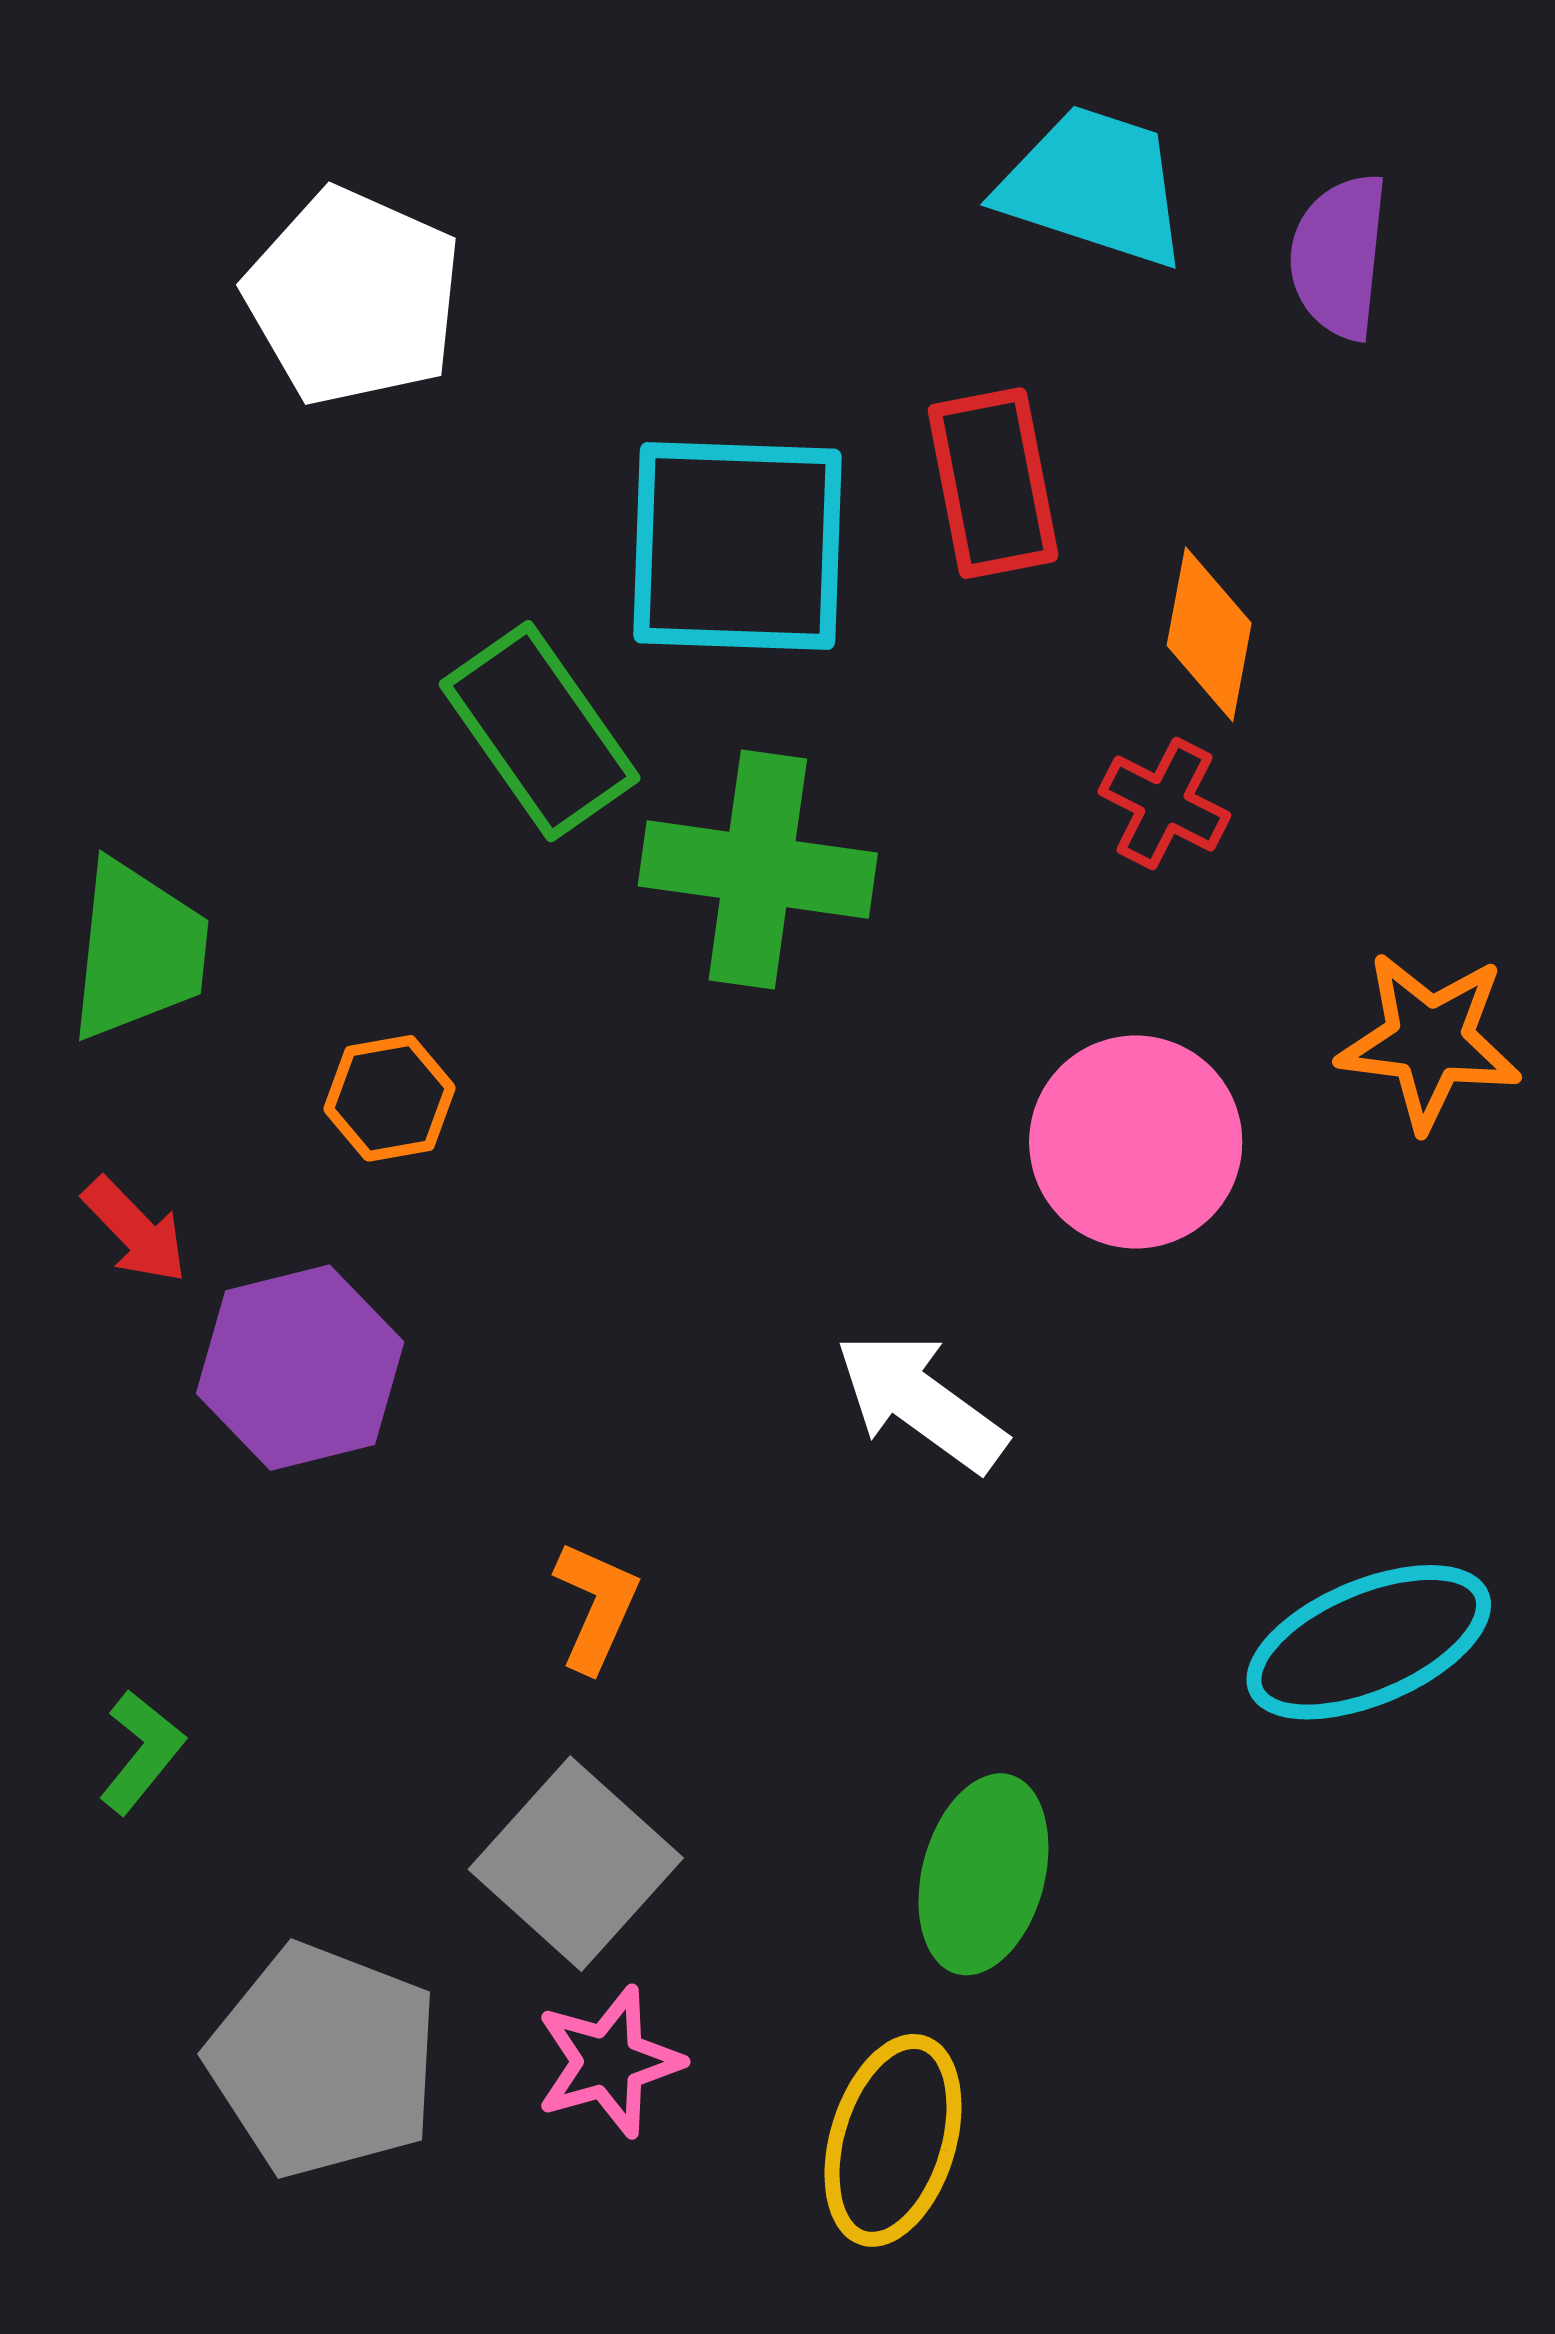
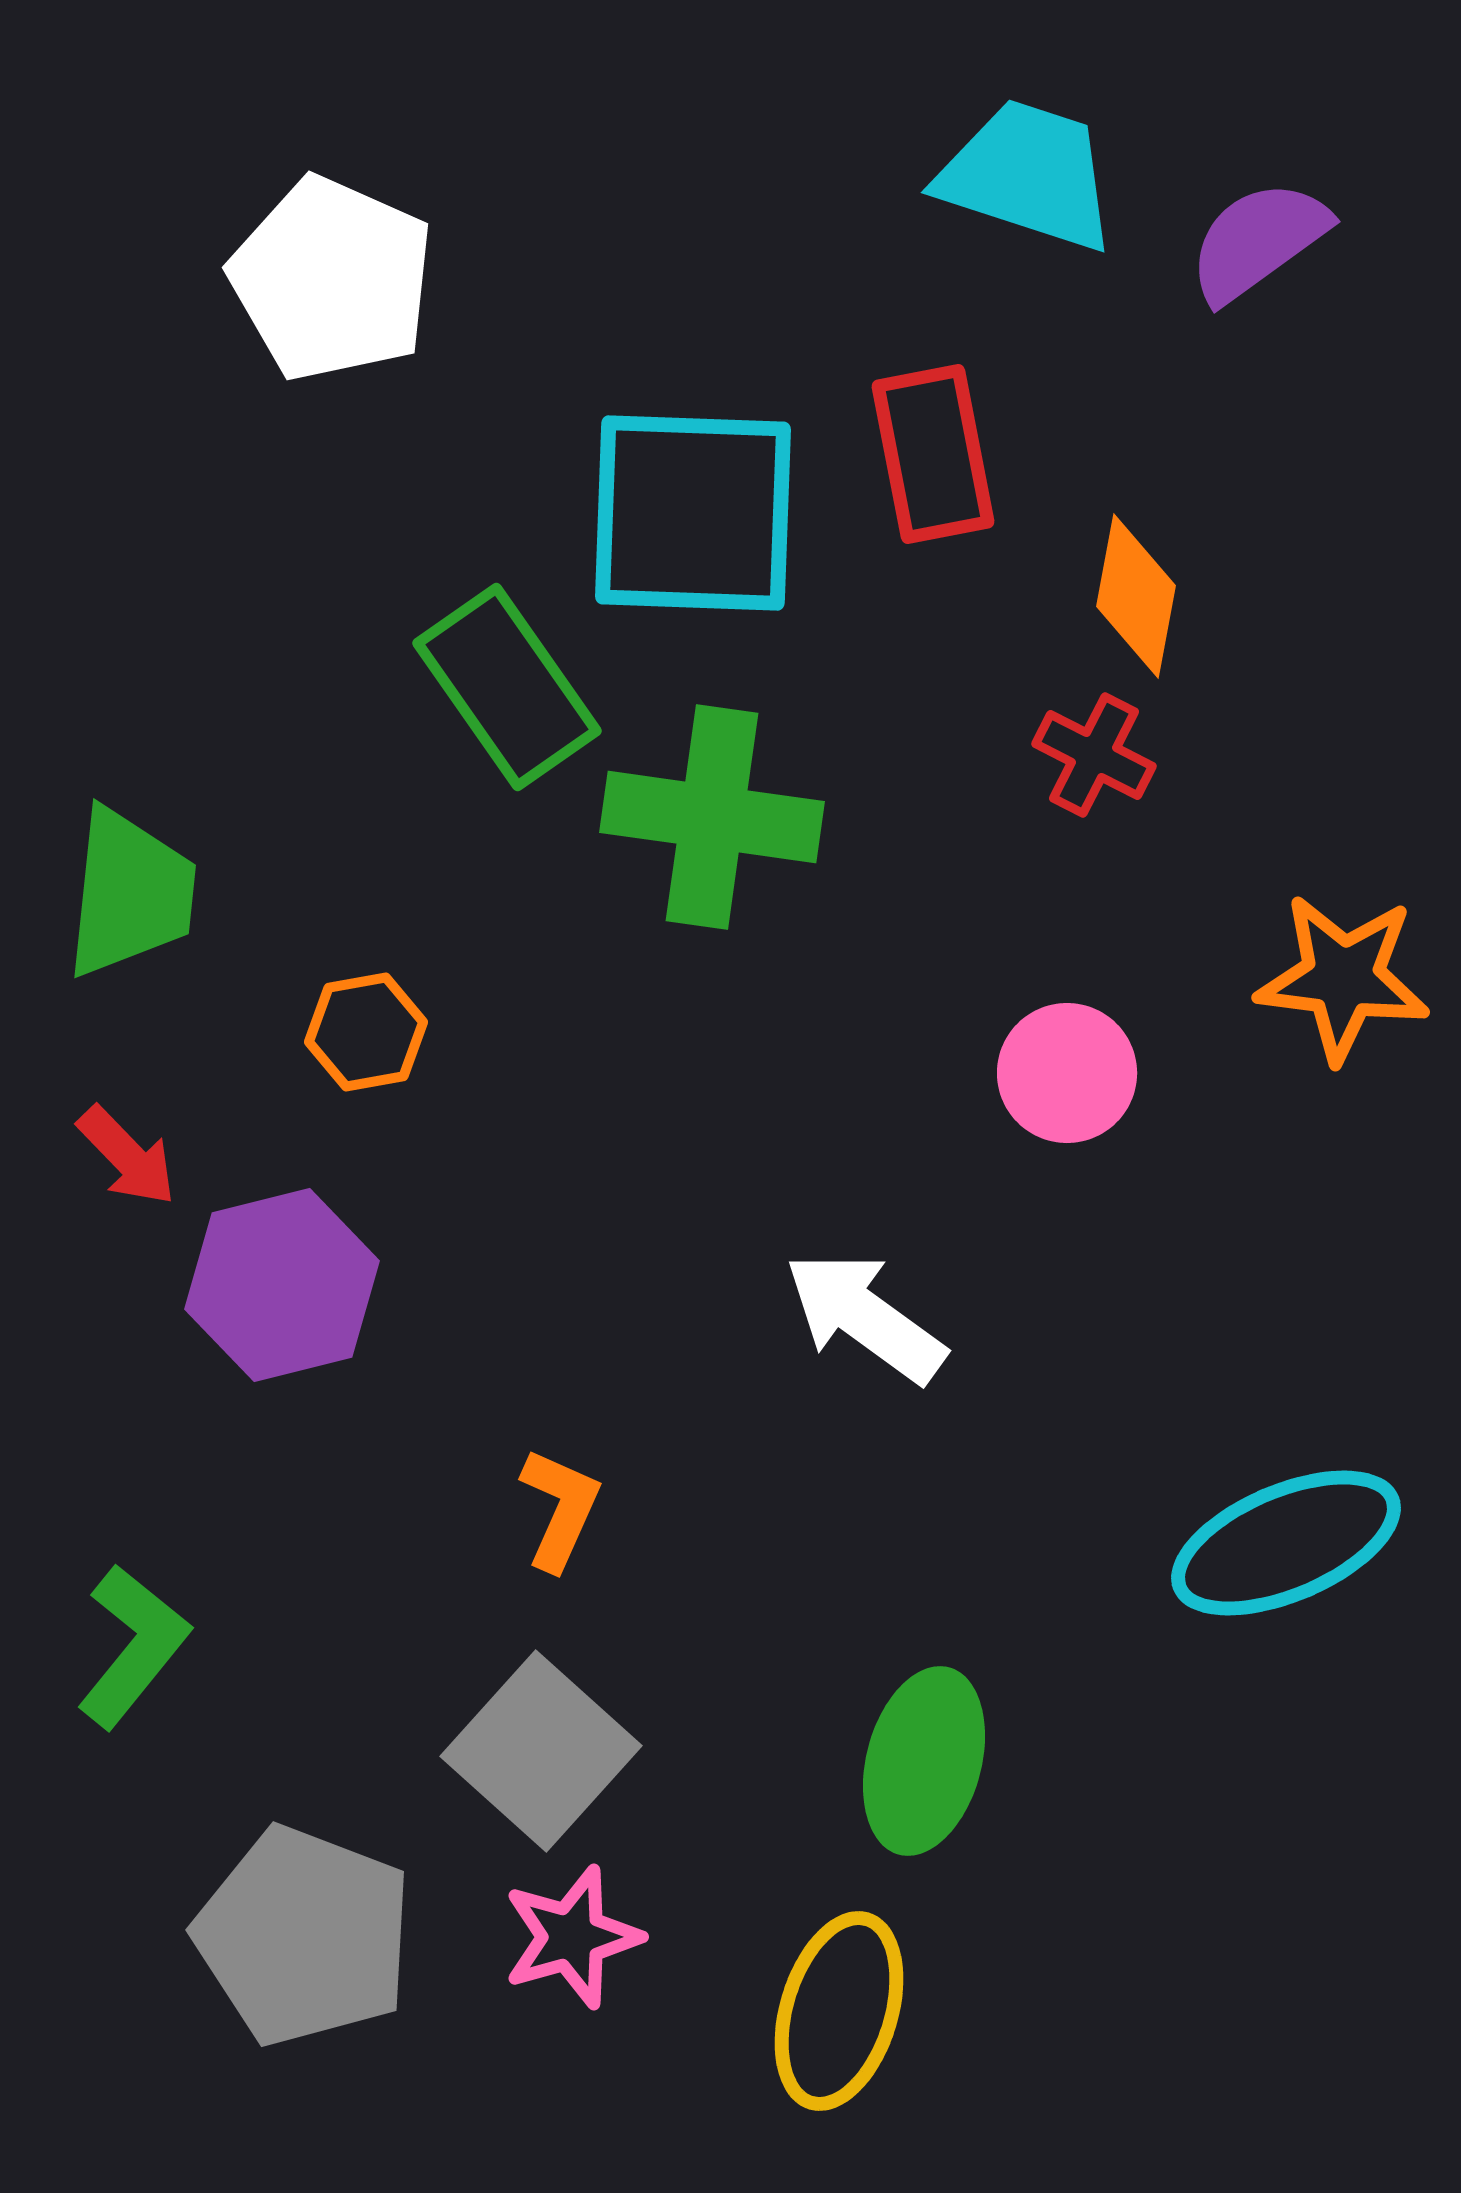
purple semicircle: (1339, 256) -> (1258, 241), turned 48
pink circle: (1136, 1142) -> (1067, 1073), size x0.7
green L-shape: (142, 1752) -> (133, 1646), size x1.4

